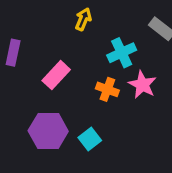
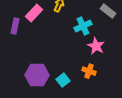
pink rectangle: (56, 75) -> (34, 13), moved
orange cross: (107, 89) -> (89, 71), moved

